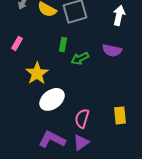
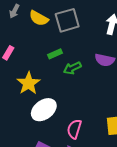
green rectangle: (63, 44) -> (55, 54), turned 56

